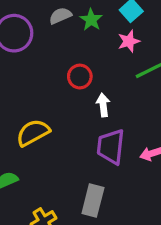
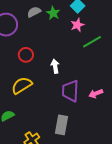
red circle: (80, 77) -> (26, 55), moved
white arrow: (103, 105) -> (55, 66), moved

